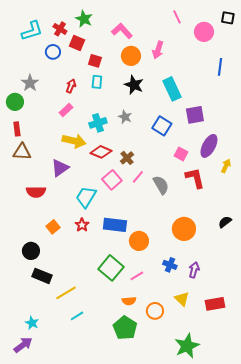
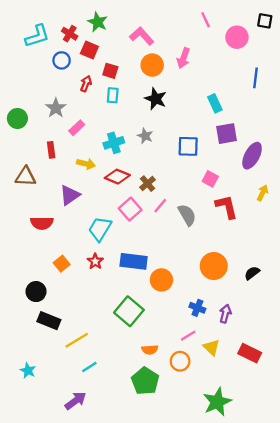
gray star: (30, 83) -> (56, 108), moved
red arrow: (71, 86) -> (86, 84), moved
cyan rectangle: (172, 89) -> (215, 103), moved, size x0.7
blue square: (162, 126) -> (188, 146), turned -30
red rectangle: (17, 129) -> (51, 150), moved
yellow arrow: (74, 141) -> (86, 164), size x0.7
purple ellipse: (209, 146) -> (252, 156), moved
black semicircle: (225, 222) -> (252, 273), moved
pink line: (137, 276) -> (188, 336), moved
red rectangle: (215, 304) -> (250, 353), turned 36
cyan star: (32, 323) -> (28, 371), moved
purple arrow: (23, 345) -> (76, 401), moved

